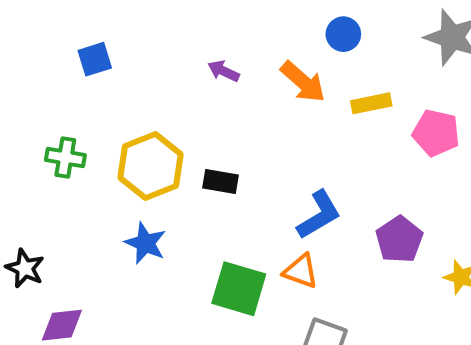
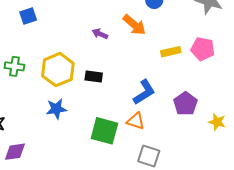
purple arrow: (224, 71) -> (100, 34), moved
yellow rectangle: (371, 103) -> (171, 52), moved
blue star: (145, 243) -> (56, 109), turned -30

